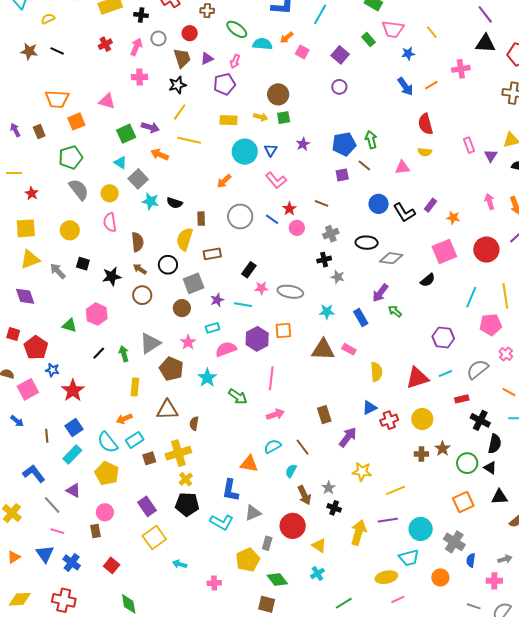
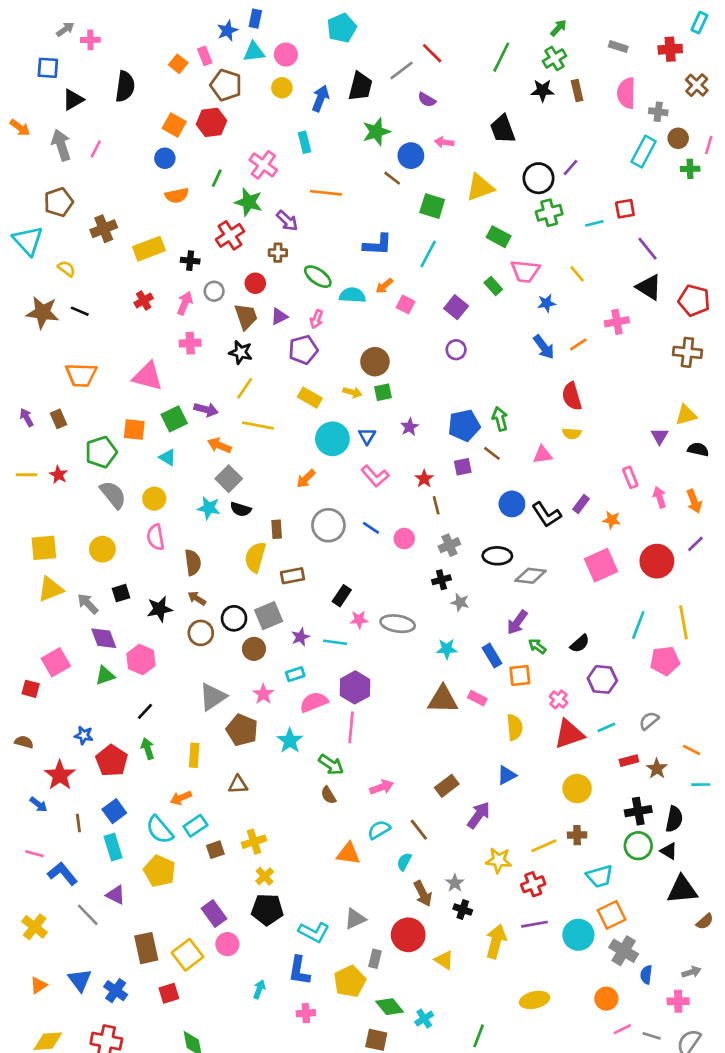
yellow semicircle: (48, 19) -> (66, 269), turned 64
black triangle: (485, 43) -> (649, 287), turned 30
brown star: (29, 51) -> (43, 312), size x1.4
black star: (177, 85) -> (241, 352), turned 30
pink triangle: (107, 101) -> (148, 376), size x1.4
yellow rectangle: (229, 120) -> (310, 398), turned 30
orange square: (76, 121) -> (134, 429), moved, turned 30
pink rectangle: (469, 145) -> (630, 477), moved
gray square: (138, 179) -> (229, 479), moved
red star: (32, 193) -> (59, 475), moved
brown line: (322, 203) -> (436, 505), turned 56
red star: (289, 209) -> (424, 479), moved
black square: (83, 264) -> (121, 593), turned -32
black circle: (168, 265) -> (234, 618), moved
black semicircle: (428, 280) -> (580, 644), moved
purple diamond: (25, 296) -> (104, 638), moved
green triangle: (69, 325) -> (105, 675), turned -35
orange square: (283, 331) -> (520, 675), moved
red pentagon: (36, 348) -> (112, 761), moved
green arrow: (124, 354) -> (148, 749), moved
pink cross: (506, 354) -> (558, 699), moved
gray semicircle: (477, 369) -> (649, 721), size x0.7
pink line: (271, 378) -> (351, 727), moved
pink square: (28, 389) -> (56, 662), moved
red star: (73, 390) -> (60, 775), moved
brown triangle: (167, 410) -> (238, 785), size x0.7
brown rectangle: (324, 415) -> (447, 786), turned 72
red cross: (389, 420) -> (533, 884), moved
black cross: (480, 420) -> (638, 811), moved, turned -36
brown semicircle: (194, 423) -> (328, 795), moved, turned -40
brown star: (443, 449) -> (657, 769), moved
yellow cross: (178, 453) -> (254, 842), size x0.7
cyan rectangle: (72, 454) -> (113, 847), turned -60
blue L-shape: (230, 490) -> (299, 971), moved
yellow line: (396, 490) -> (544, 846), moved
black triangle: (499, 497) -> (682, 890), size x1.4
orange square: (463, 502) -> (612, 915), moved
pink circle: (105, 512) -> (227, 944), moved
pink line: (57, 531) -> (35, 854), moved
brown rectangle: (95, 531) -> (146, 948), size x1.6
yellow square: (154, 537) -> (187, 955), moved
cyan trapezoid: (409, 558) -> (600, 876), moved
cyan arrow: (180, 564) -> (259, 989), turned 96
red square: (112, 565) -> (169, 993), turned 35
cyan cross: (317, 573) -> (424, 1019), moved
pink line: (398, 599) -> (622, 1029), moved
green line: (344, 603) -> (479, 1036), turned -36

